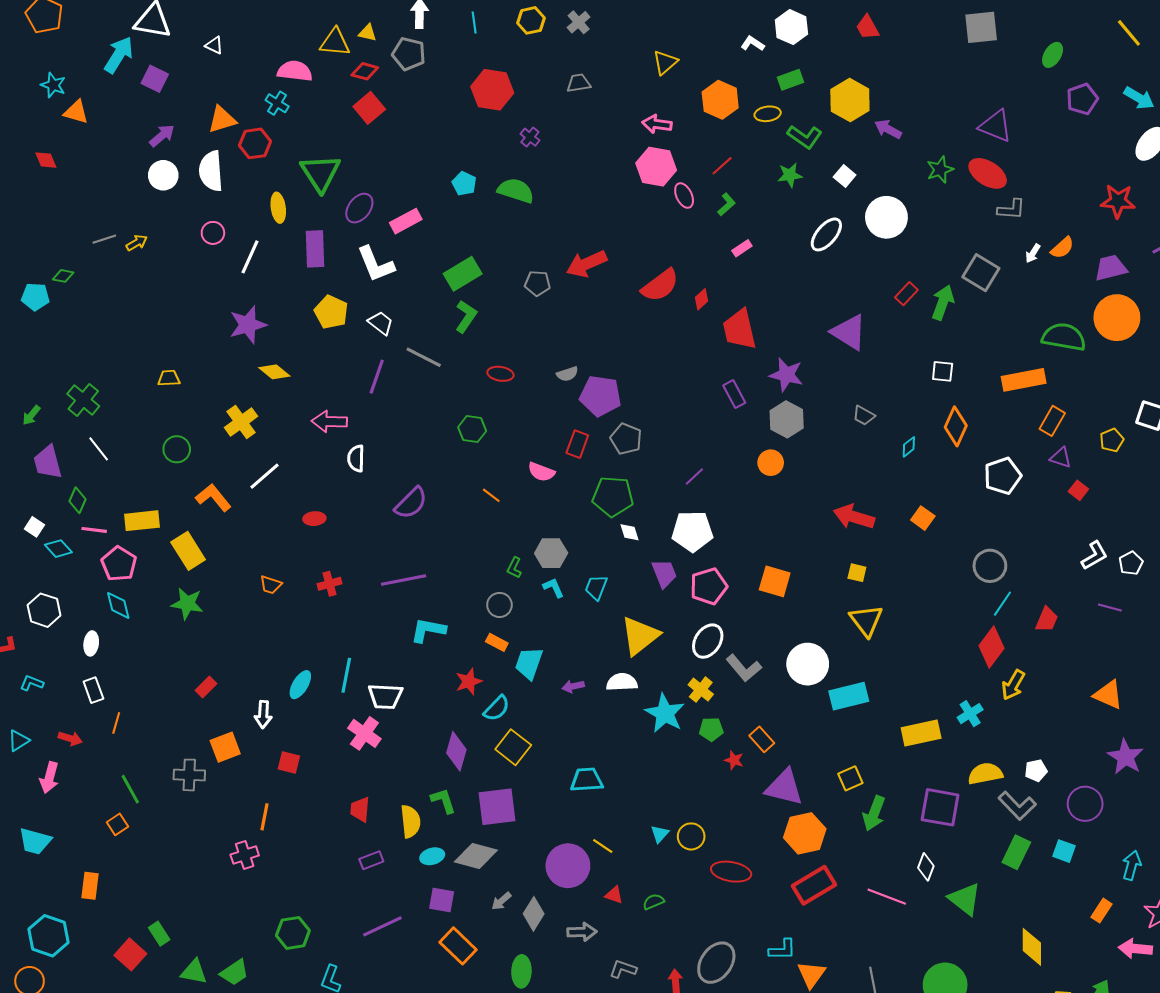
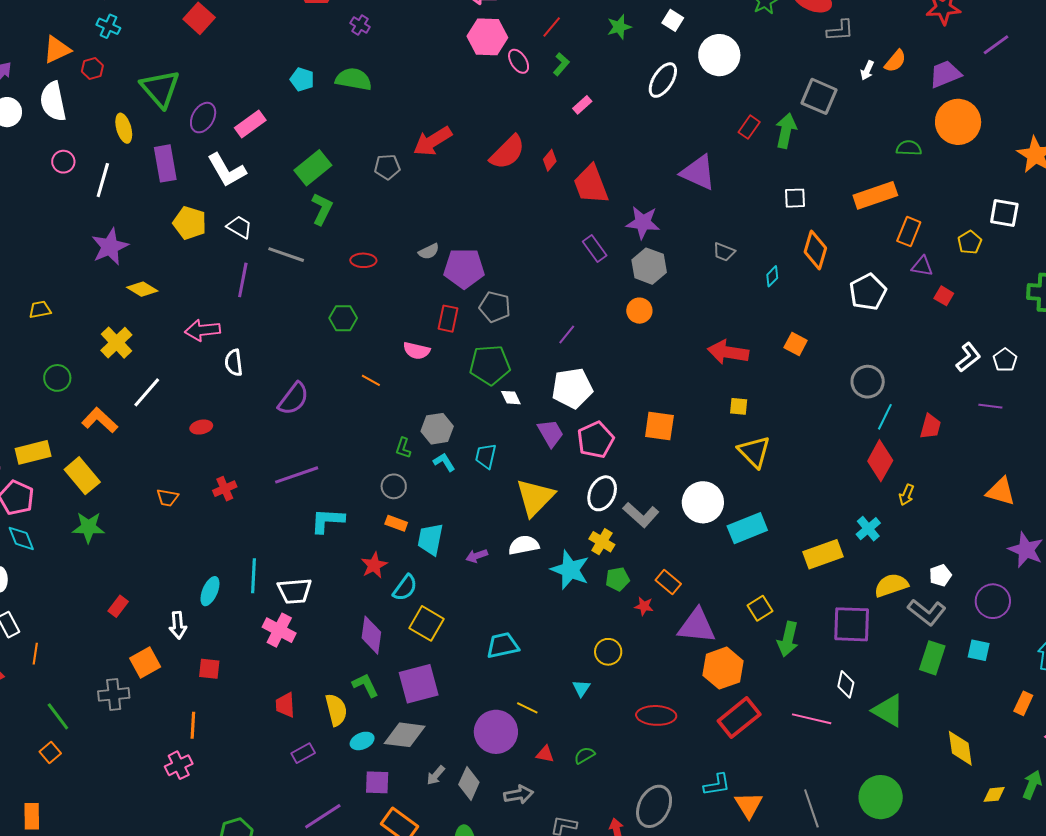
red hexagon: (255, 143) -> (92, 69), size x0.7
green semicircle: (1064, 337) -> (909, 148), size x0.6
yellow arrow: (1013, 685) -> (906, 495), size x0.7
yellow circle: (691, 836) -> (608, 652), moved

